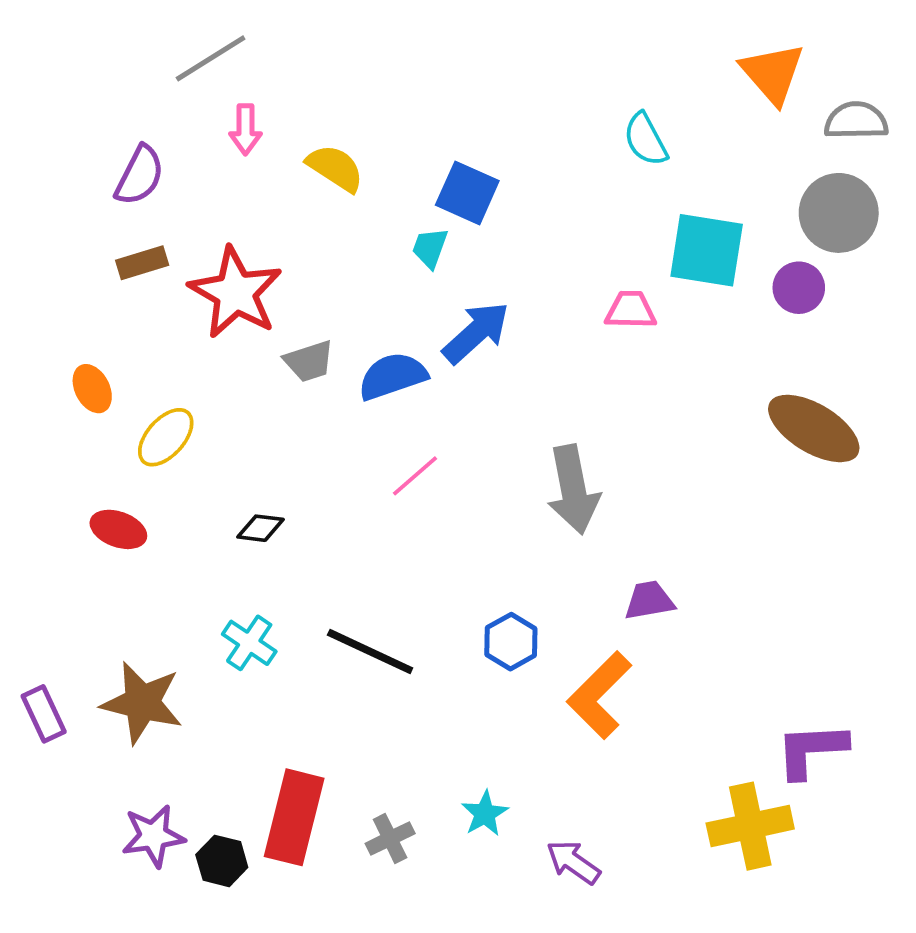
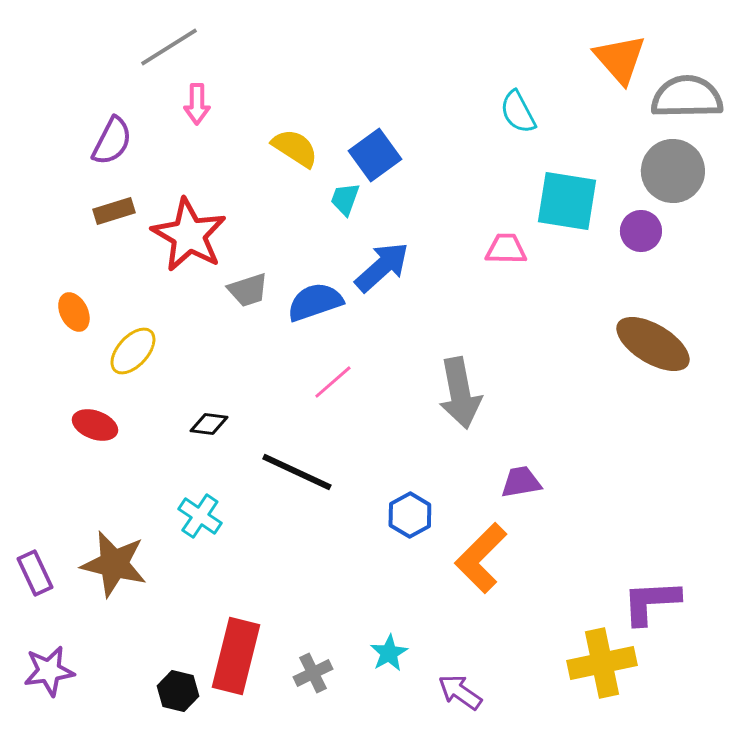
gray semicircle: (856, 121) -> (687, 97), size x1.4
yellow semicircle: (335, 168) -> (295, 148), moved
blue square: (467, 193) -> (375, 155), turned 30
black line: (370, 652) -> (297, 472), moved
purple star: (153, 836) -> (49, 671), moved

